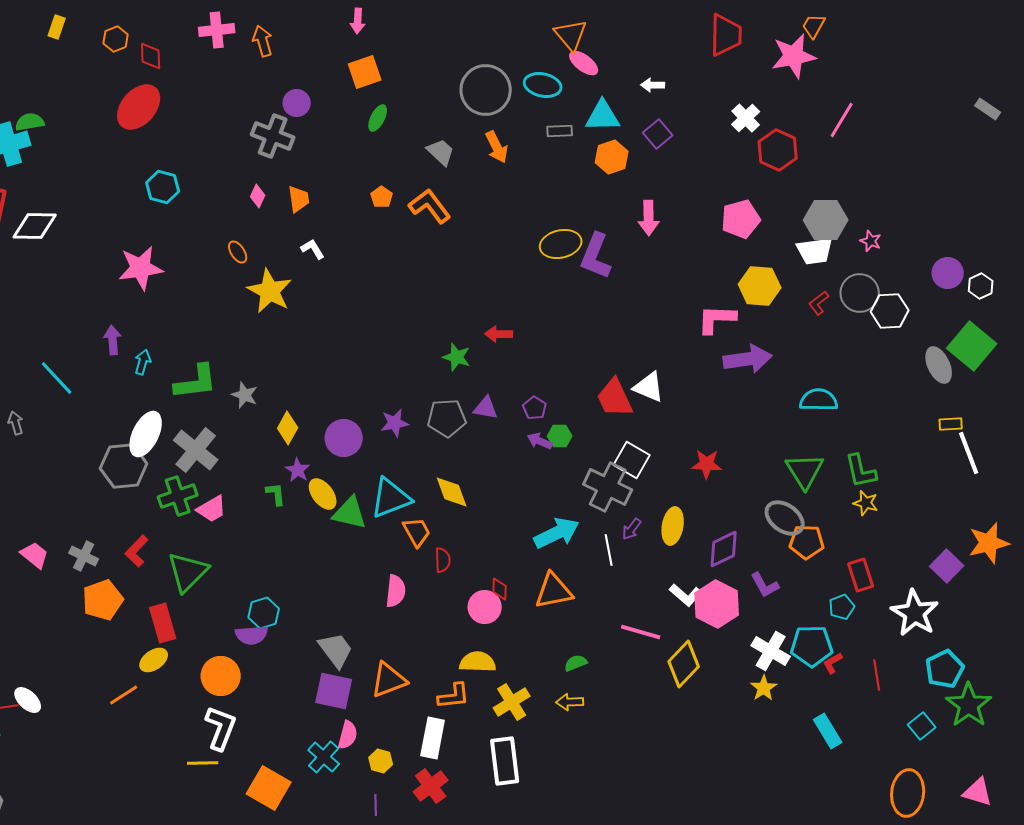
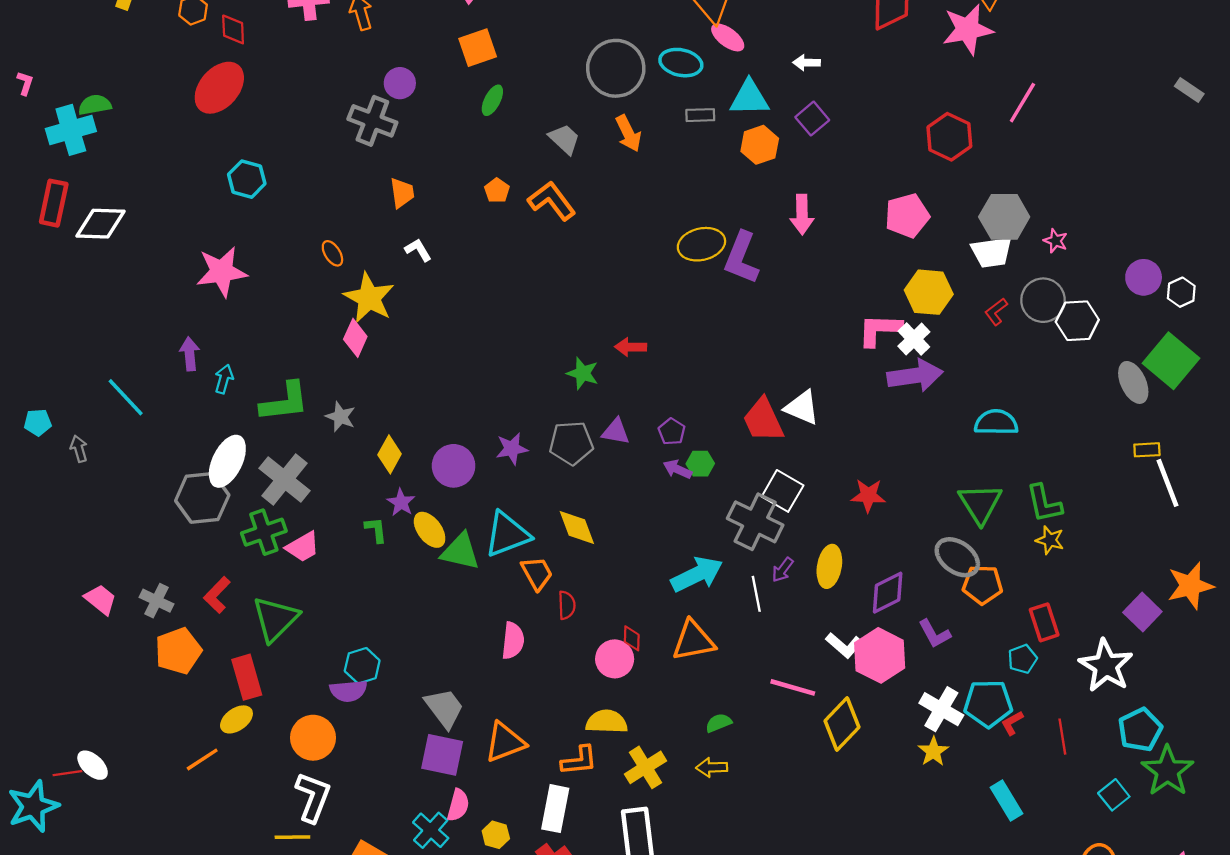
white cross: (746, 118) -> (914, 339), moved
pink diamond: (258, 196) -> (355, 338), moved, size x1.4

